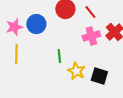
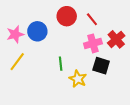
yellow line: (16, 54) -> (17, 62), turned 36
black square: (99, 76) -> (101, 66), moved

